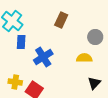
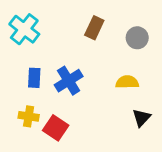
gray circle: (95, 37) -> (137, 38), moved
blue rectangle: (21, 42) -> (34, 78), moved

